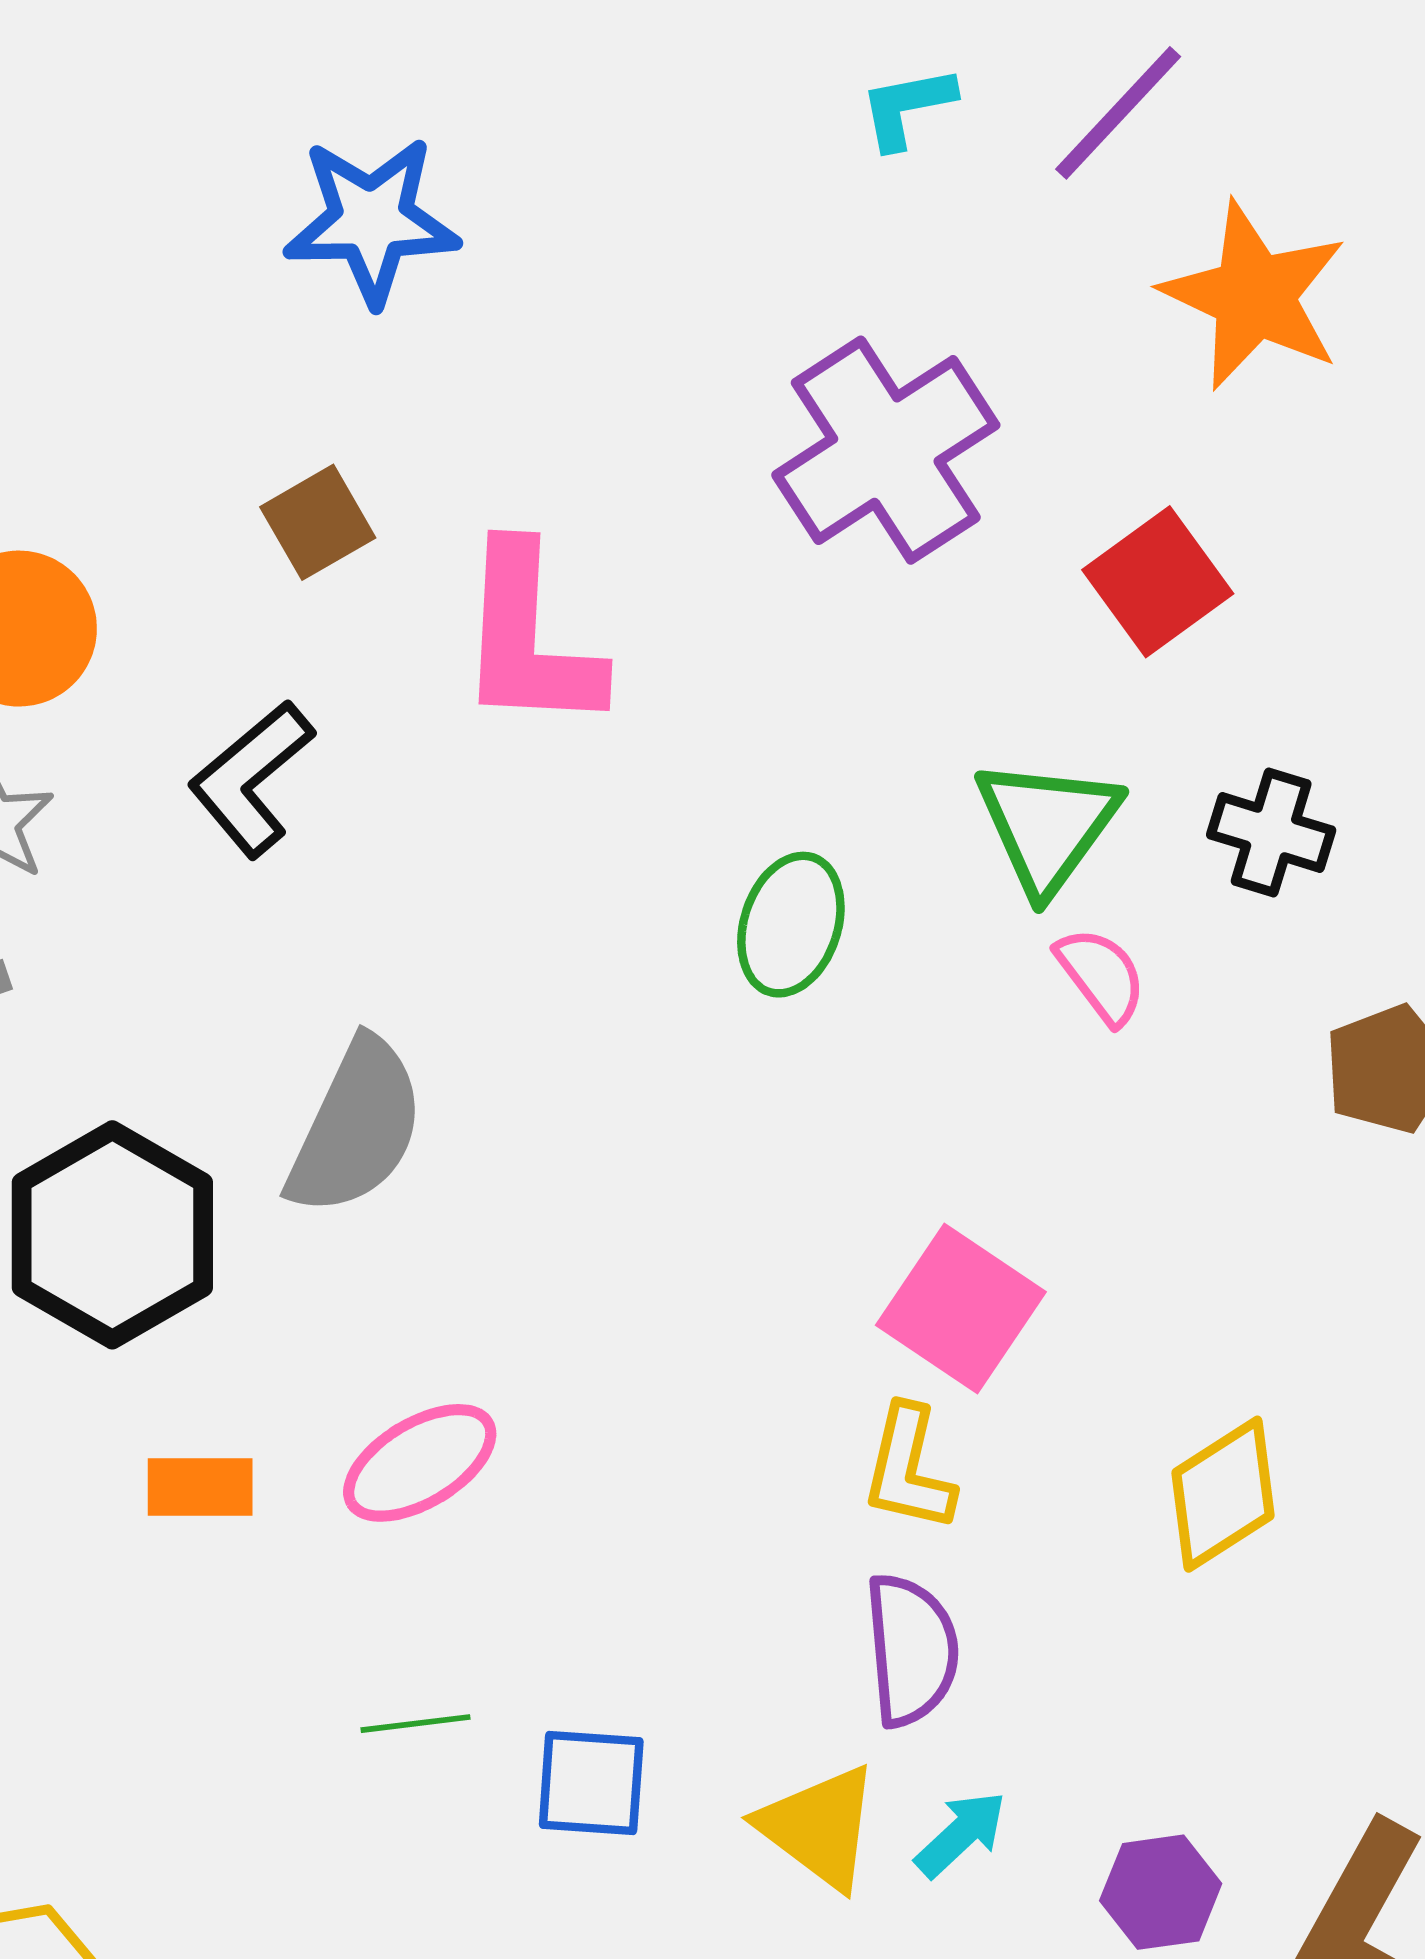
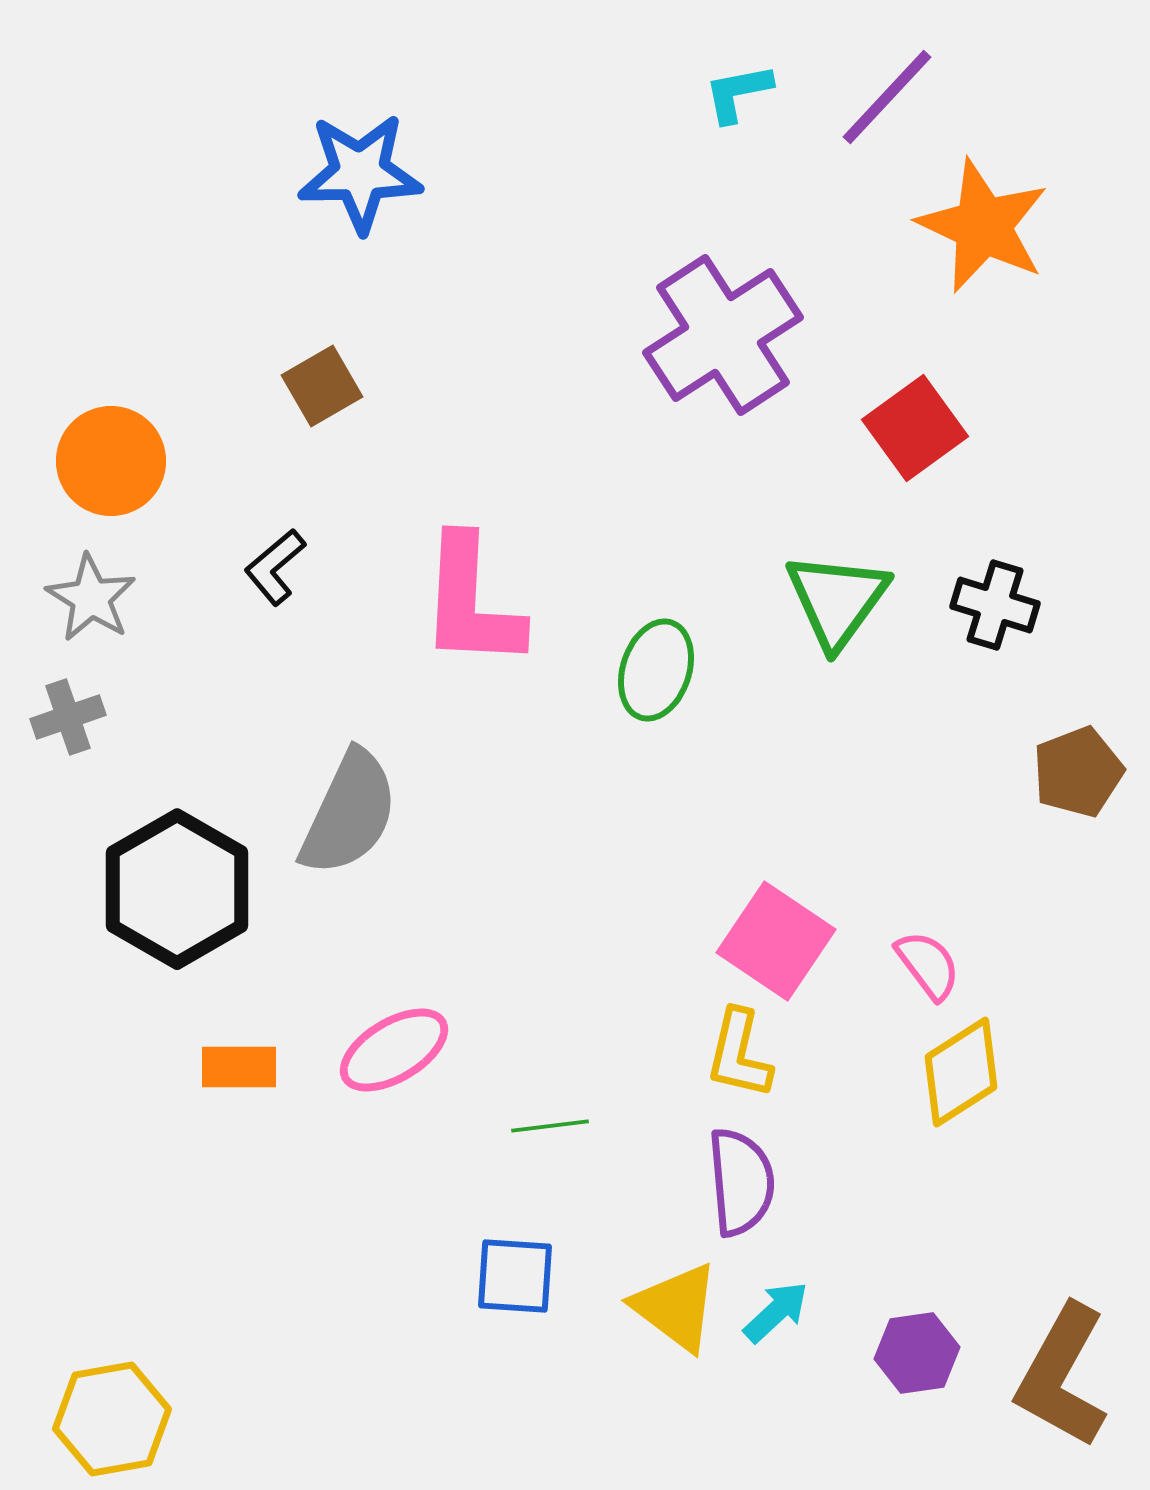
pink L-shape: (529, 638) -> (471, 602), moved
black L-shape: (251, 779) -> (275, 567), size x0.7
pink semicircle: (1101, 976) -> (928, 965), moved
green line: (415, 1724) -> (550, 1126), moved

